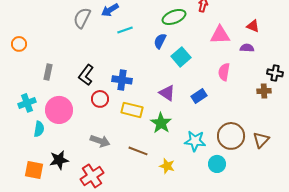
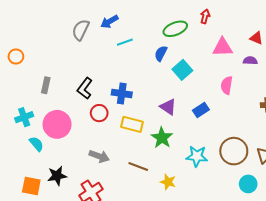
cyan semicircle: (39, 129) -> (36, 144), turned -49
cyan circle: (217, 164) -> (248, 184), moved

